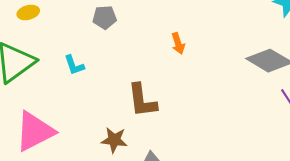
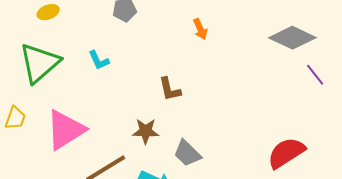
brown L-shape: (142, 100) -> (170, 89), size x0.7

